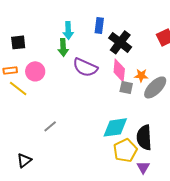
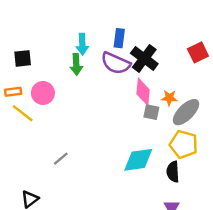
purple semicircle: (85, 67) -> (116, 63), moved
black semicircle: (144, 137) -> (173, 172), size x0.7
yellow pentagon: (125, 150) -> (184, 144), moved, turned -30

